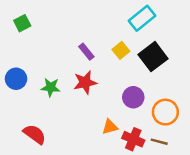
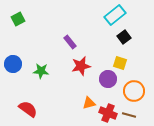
yellow square: (121, 50) -> (120, 63), moved, turned -32
black square: (153, 57) -> (124, 37), moved, size x0.6
red star: (85, 82) -> (81, 66), moved

